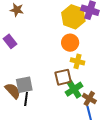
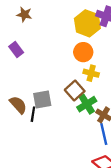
brown square: (63, 77) -> (75, 91), turned -30
gray square: (24, 85) -> (42, 99), moved

